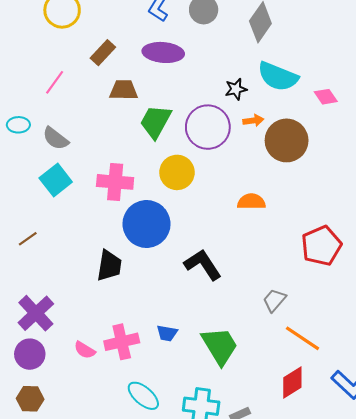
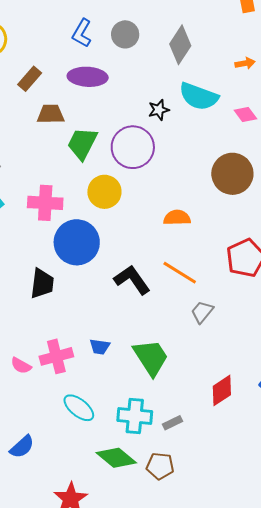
orange arrow: (253, 120) -> (245, 63), moved
brown circle: (287, 140) -> (232, 174), moved
orange line: (302, 338) -> (180, 273), moved

